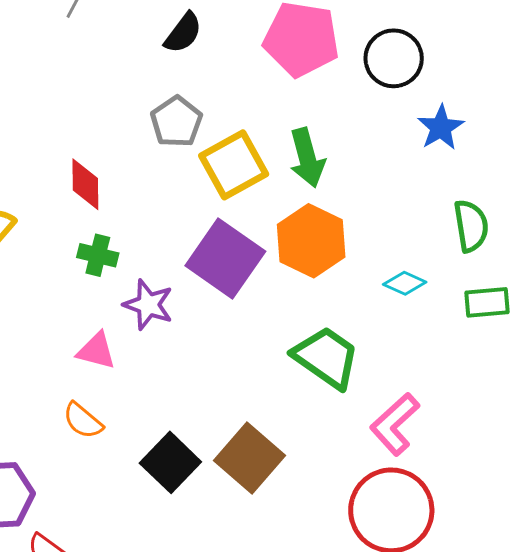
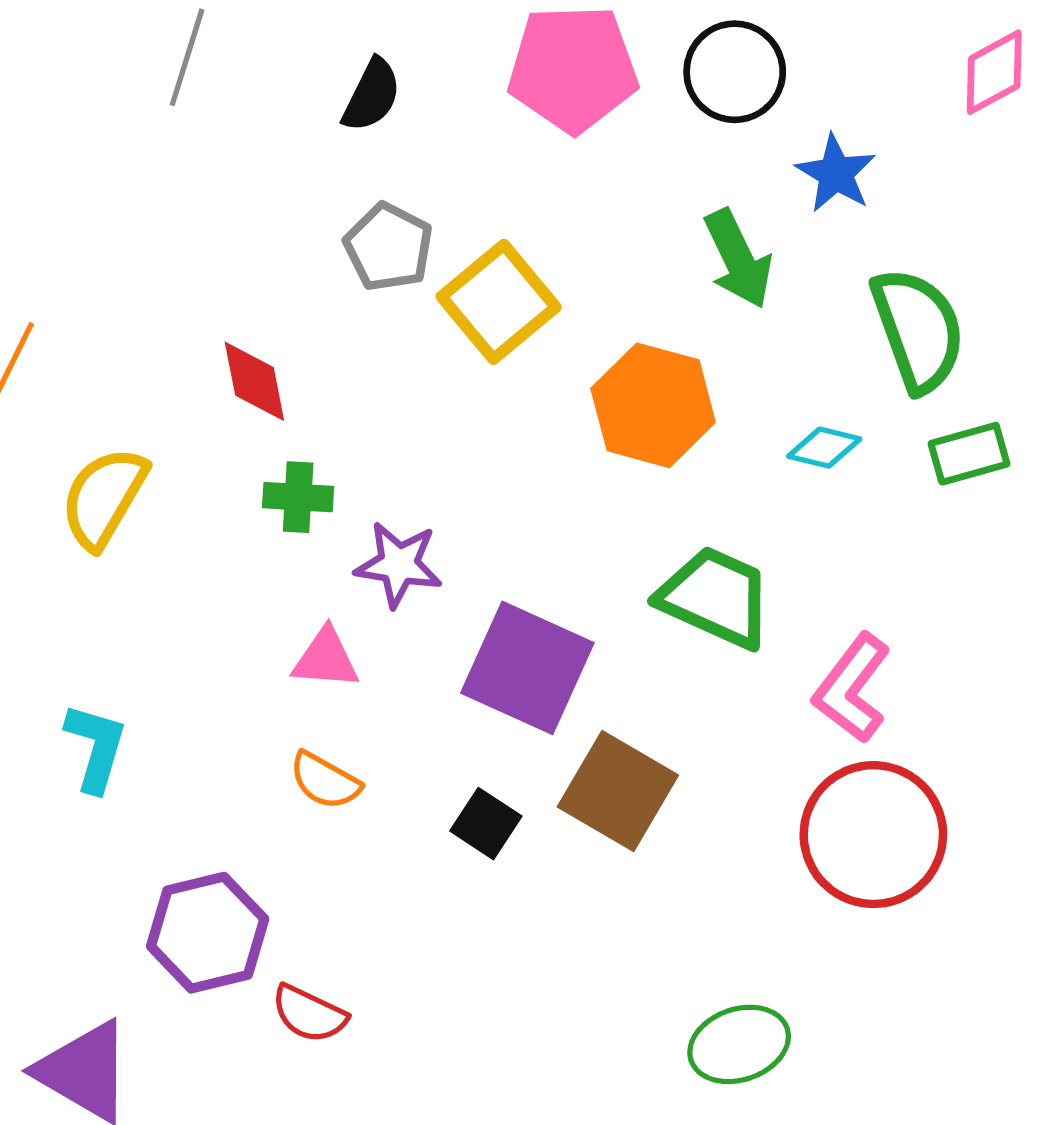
green arrow: (307, 158) -> (738, 259), moved
green semicircle: (471, 226) -> (918, 330), size x1.4
purple square: (225, 259) -> (527, 668), moved
black square: (170, 462) -> (486, 824), size x0.7

